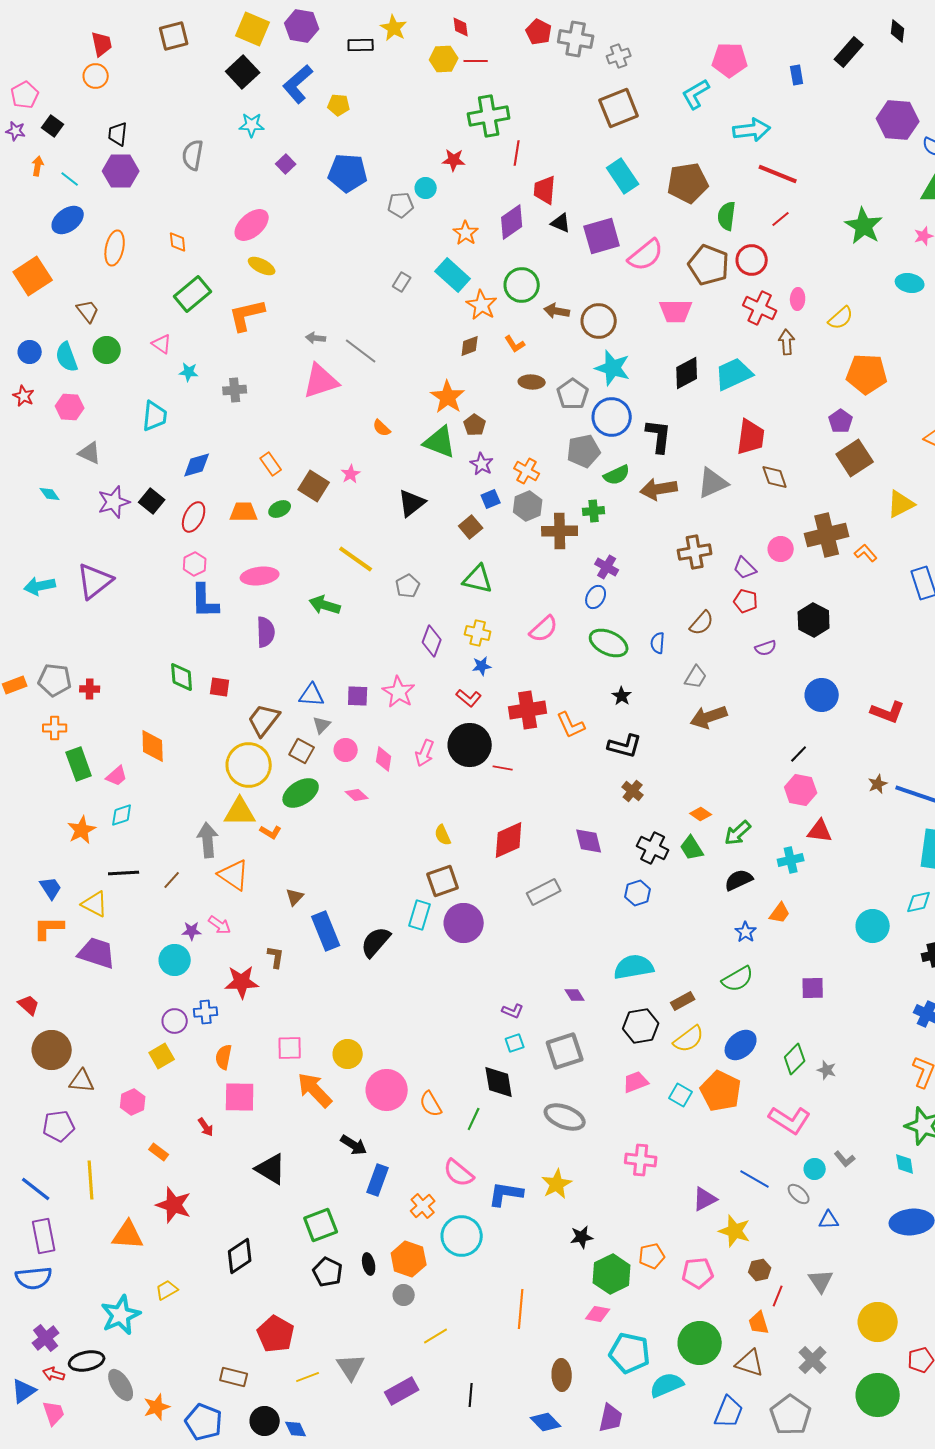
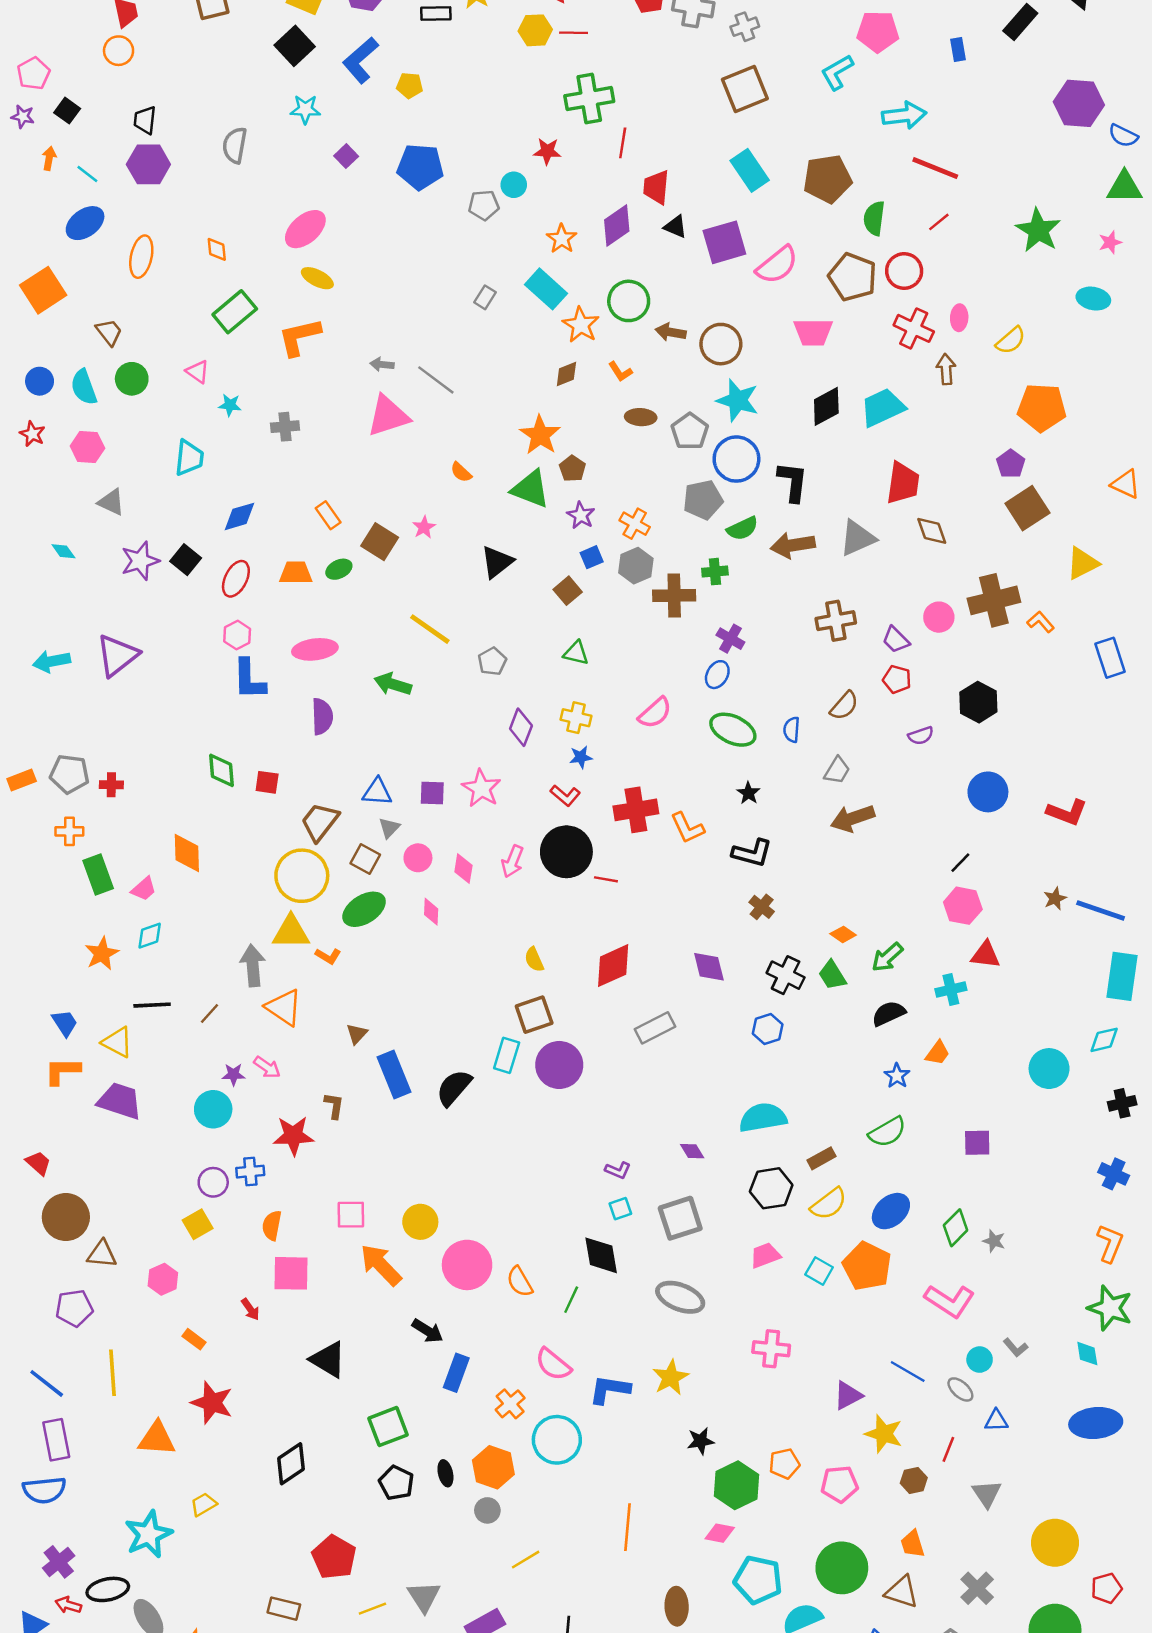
green triangle: (478, 579) -> (576, 653), size x0.7
pink diamond: (357, 795) -> (431, 912), turned 50
red line: (778, 1296) -> (948, 1449), moved

